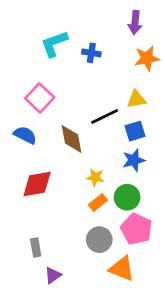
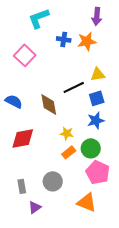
cyan L-shape: (54, 44) -> (39, 18), moved
orange star: (147, 58) -> (87, 41), moved
pink square: (40, 98) -> (25, 55), moved
gray circle: (99, 240) -> (53, 181), moved

